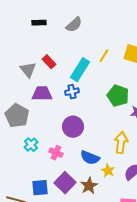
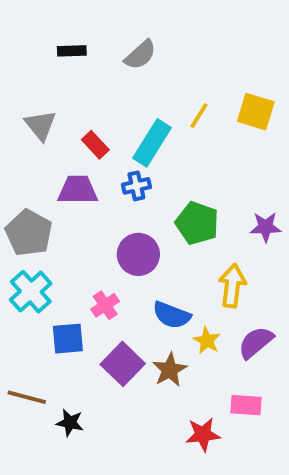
red rectangle: (49, 62) -> (95, 145), moved
gray triangle: (28, 70) -> (41, 125), moved
green pentagon: (118, 96) -> (197, 223), moved
cyan cross: (31, 145) -> (31, 292), moved, size x1.5
pink cross: (56, 153) -> (105, 305), turned 32
blue square: (40, 188) -> (68, 339), moved

